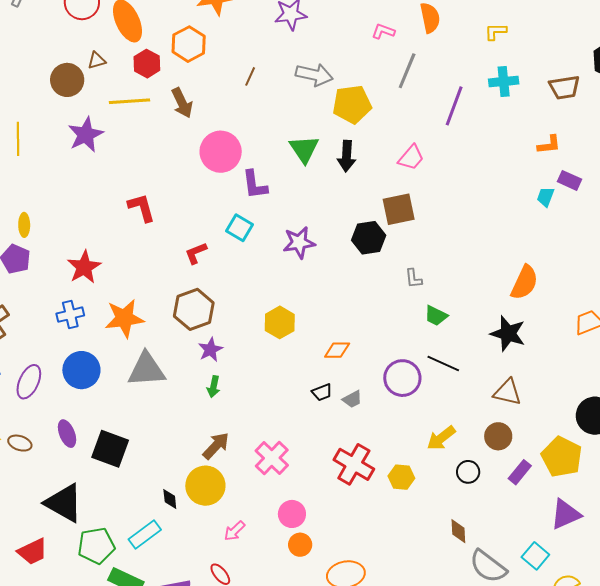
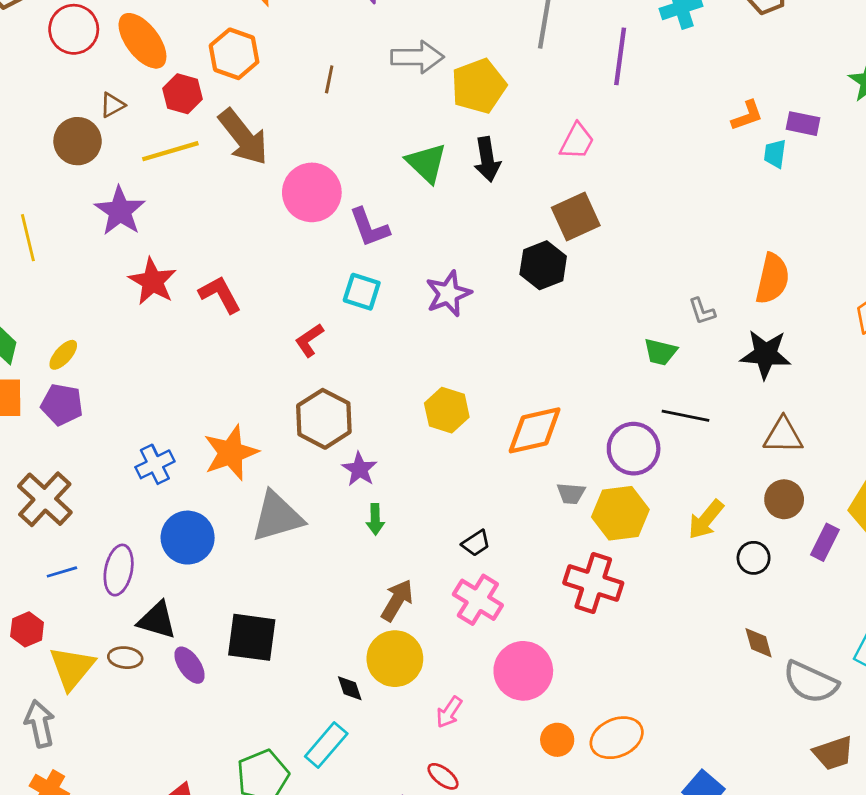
brown arrow: (182, 103) -> (243, 137), size x1.4
orange L-shape: (549, 145) -> (747, 116), moved
yellow ellipse: (24, 225) -> (63, 355), turned 55
red star: (84, 267) -> (153, 281), moved
gray L-shape: (414, 279) -> (702, 311), moved
orange diamond: (337, 350) -> (535, 430), size x1.6
black trapezoid: (322, 392) -> (476, 543), moved
gray trapezoid: (352, 399) -> (571, 493), turned 45
purple ellipse: (67, 434) -> (190, 665), moved
yellow hexagon: (401, 477) -> (620, 513), moved, size x1.5
black triangle: (64, 503) -> (157, 620), moved, size x0.7
pink circle: (292, 514) -> (523, 671), size x1.5
orange circle: (300, 545) -> (557, 740), moved

